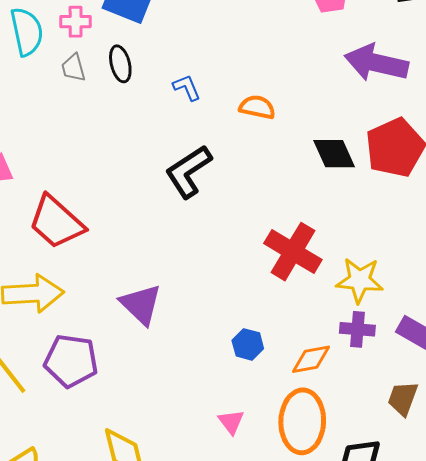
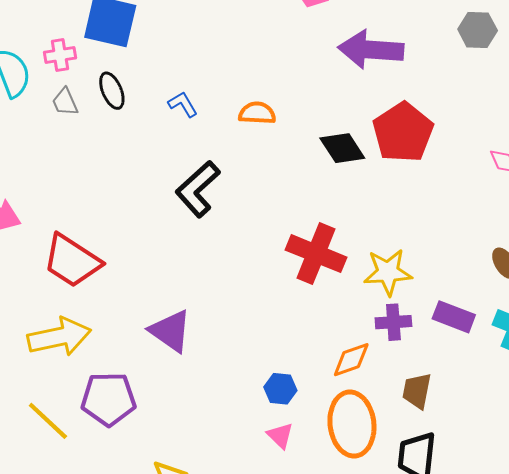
blue hexagon: (248, 344) -> (280, 389), moved
brown trapezoid: (403, 398) -> (417, 391), moved

